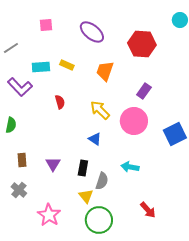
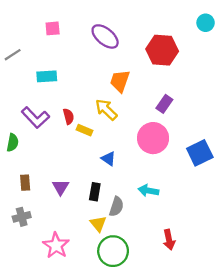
yellow rectangle: (67, 65) -> (84, 130), moved
purple L-shape: (20, 87) -> (35, 118), moved
yellow arrow: (100, 110) -> (106, 110), moved
gray cross: (19, 190) -> (22, 217), turned 35
red arrow: (148, 210) -> (169, 240), turned 30

